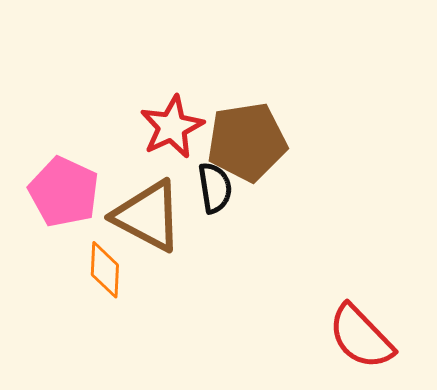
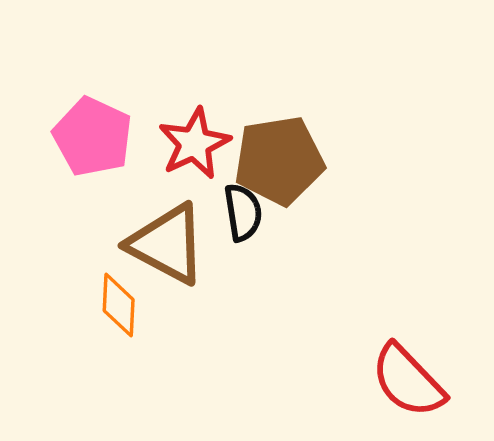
pink pentagon: (64, 192) -> (93, 137), moved

